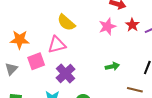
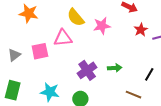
pink star: (107, 26) -> (102, 26), moved
orange star: (20, 40) -> (29, 13), moved
purple cross: (65, 74) -> (87, 70), moved

